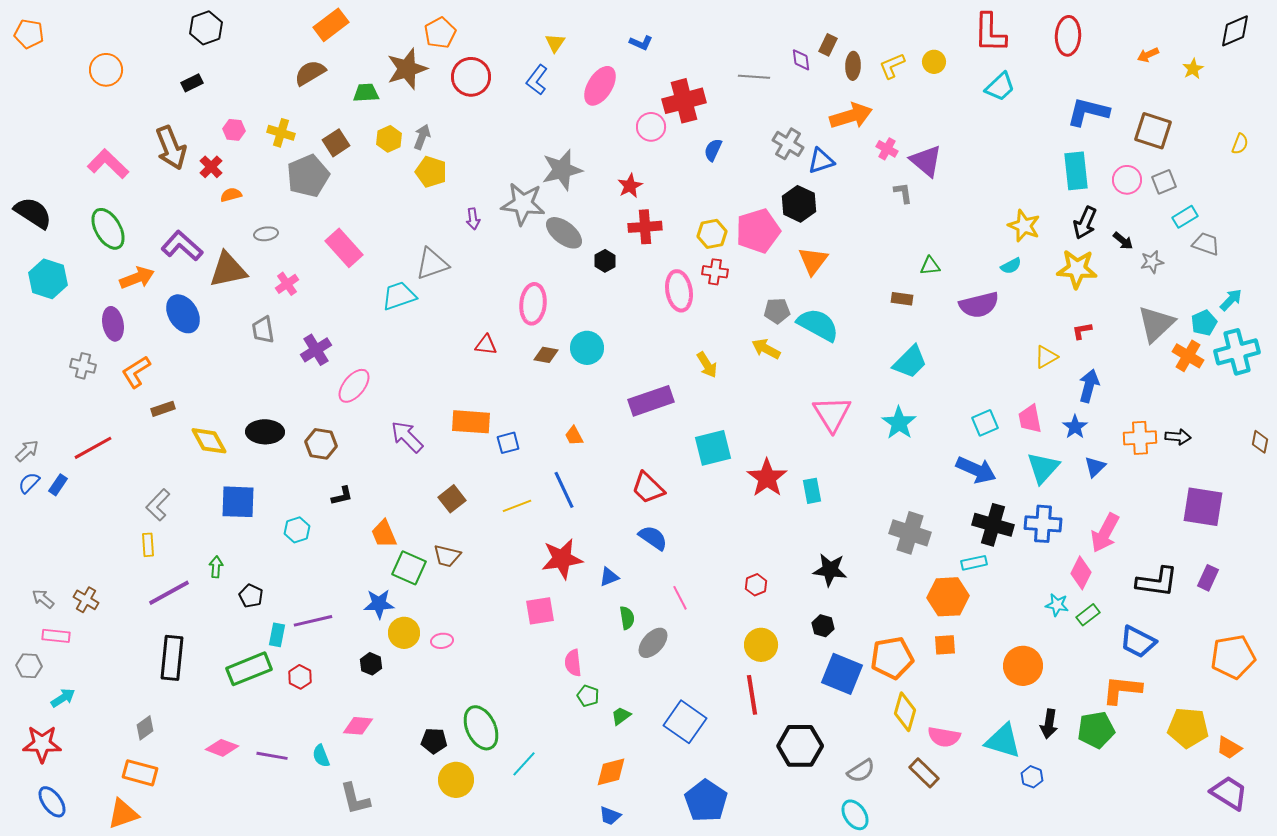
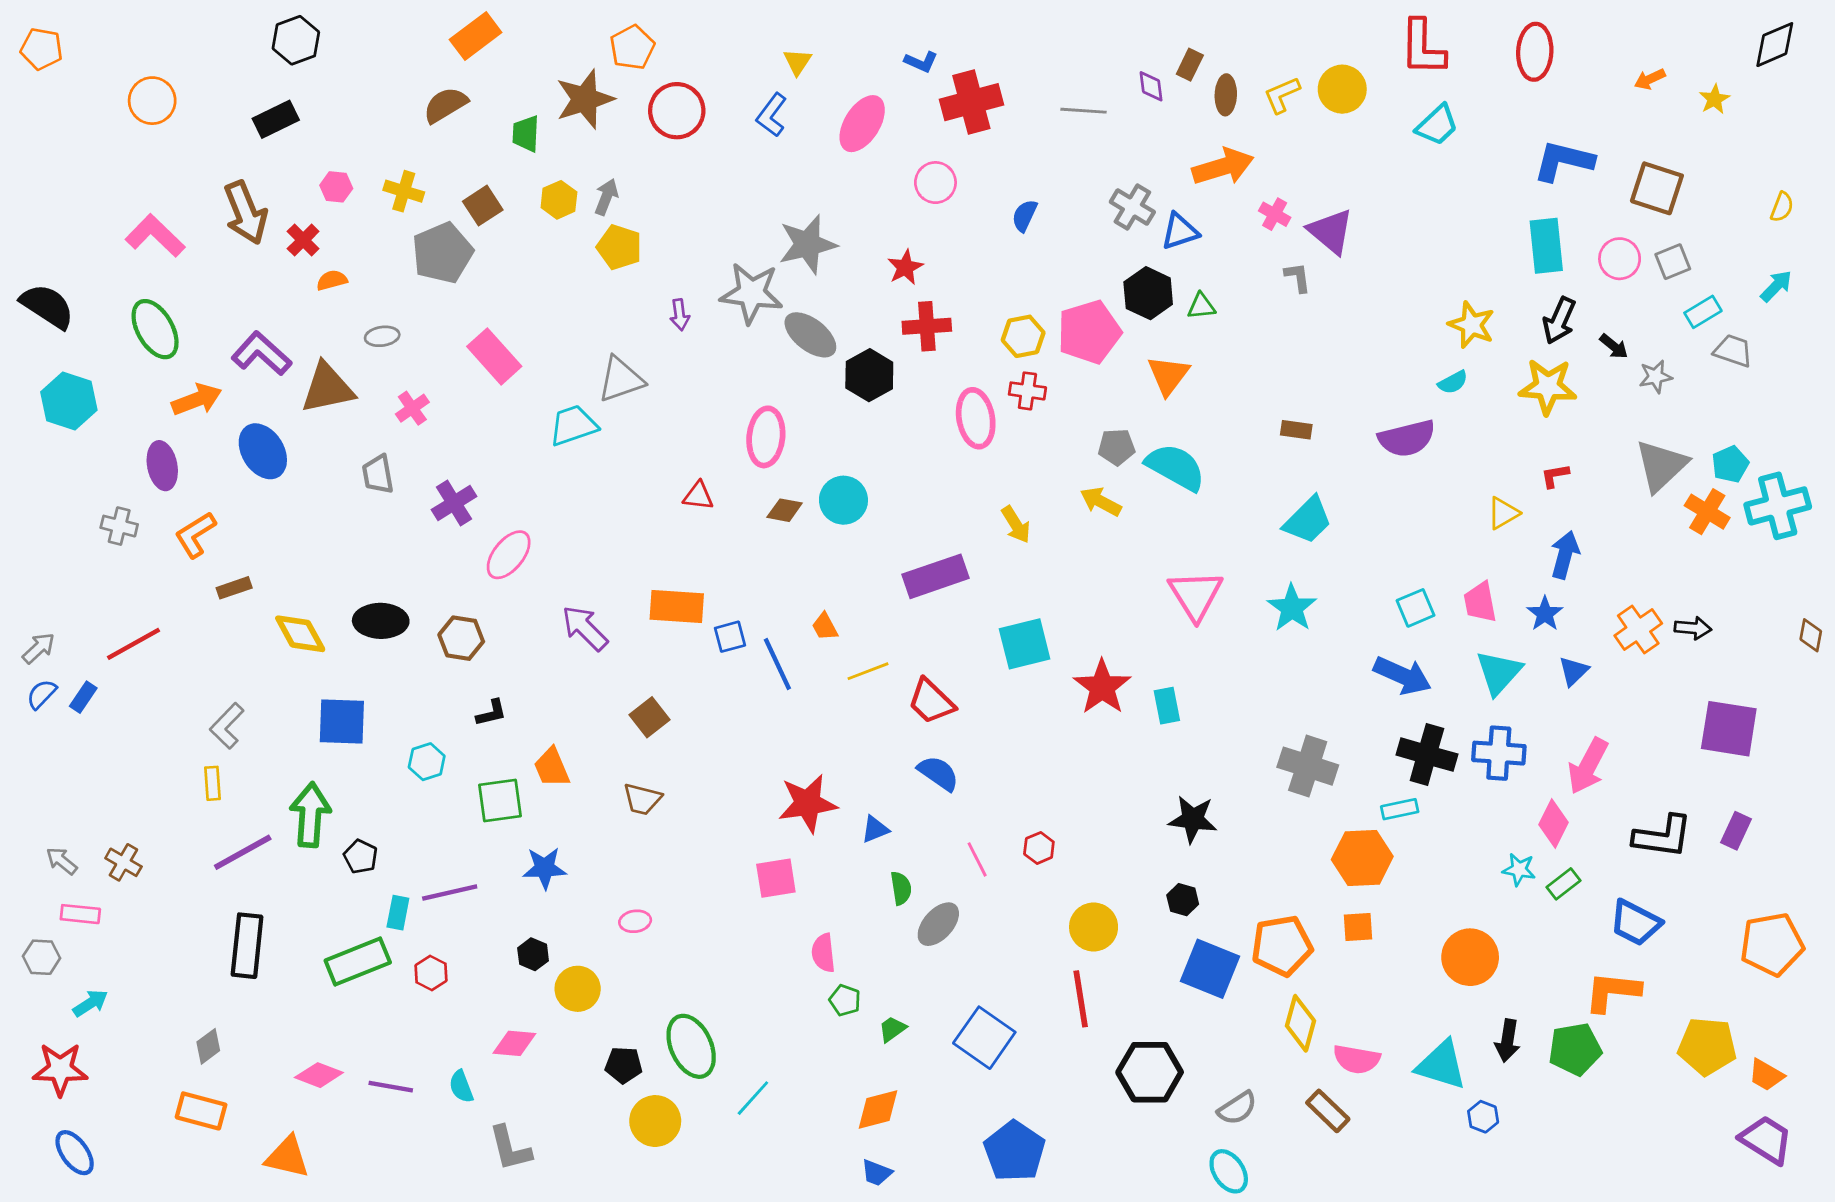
yellow circle: (934, 62) -> (1342, 89), size x1.4
black rectangle: (192, 83) -> (276, 119), size x1.4
green trapezoid: (366, 93) -> (526, 134), turned -84
red cross: (684, 101) -> (971, 102), moved
black hexagon: (605, 261) -> (869, 375), size x1.6
green triangle: (930, 266) -> (1201, 306), moved
cyan arrow: (1231, 300) -> (1776, 286), moved
orange cross: (1140, 438) -> (1638, 629), turned -32
blue line: (564, 490) -> (777, 664), moved
yellow line: (517, 506) -> (868, 671), moved
green arrow: (216, 567) -> (310, 815), size x2.0
green square: (409, 568) -> (500, 801), moved, turned -32
red hexagon: (756, 585) -> (1039, 848), moved
yellow circle: (404, 633) -> (578, 989), moved
orange triangle: (123, 814) -> (287, 1157), moved, turned 32

